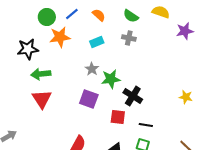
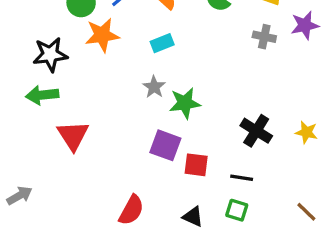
gray cross: (129, 38) -> (264, 37), moved
green arrow: (41, 74) -> (42, 95), moved
black cross: (133, 96) -> (256, 131), moved
purple square: (89, 99) -> (165, 145), moved

